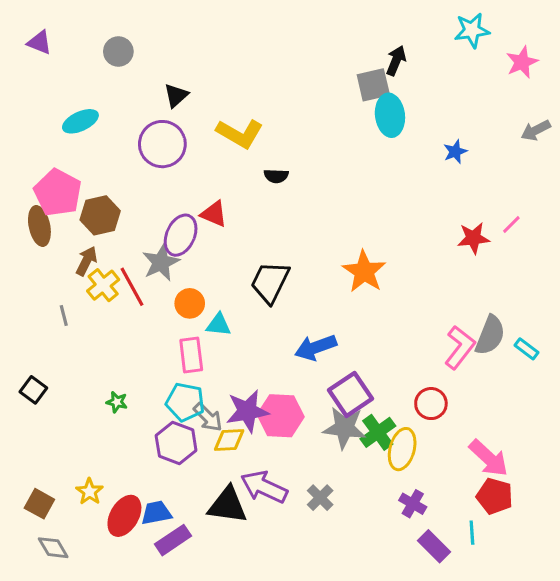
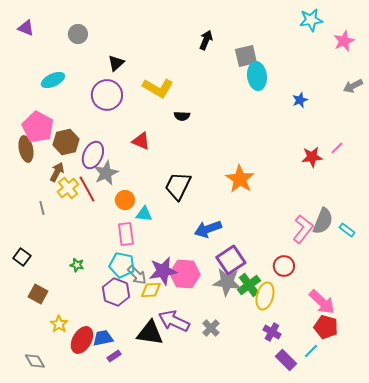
black arrow: (396, 61) -> (206, 40), moved
purple ellipse: (181, 235) -> (93, 155), moved
brown square: (39, 504) -> (38, 294), moved
cyan line: (472, 533) -> (311, 351), turned 49
purple rectangle: (173, 540) -> (114, 356), size x0.6

